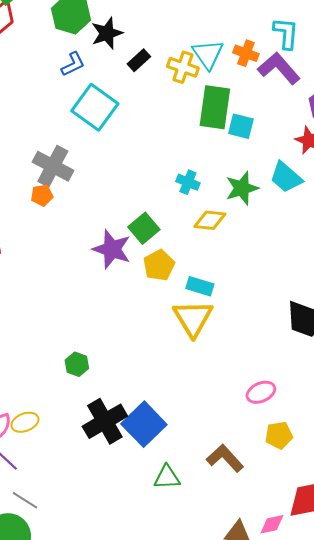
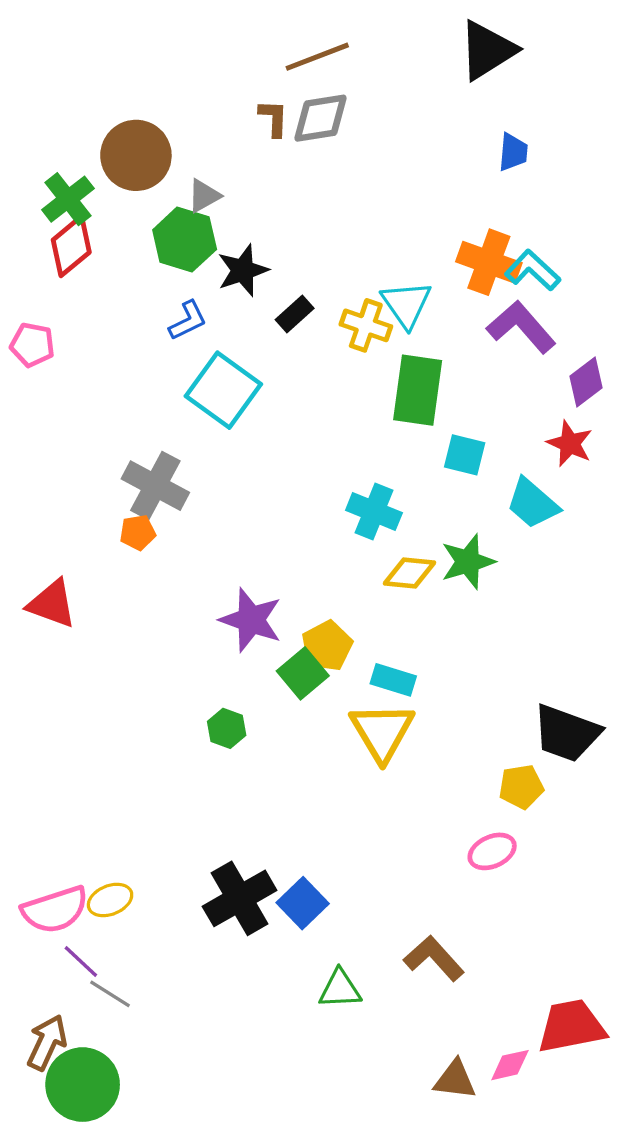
cyan L-shape: (286, 33) -> (533, 270), turned -52
orange cross: (246, 53) -> (489, 262), moved, size x1.5
cyan square: (241, 126) -> (465, 455), moved
cyan cross: (188, 182) -> (374, 512), size x1.4
green star: (242, 188) -> (468, 562), moved
green square: (144, 228) -> (303, 673), moved
green hexagon: (77, 364) -> (227, 728), moved
blue square: (144, 424) -> (303, 903), size x0.7
yellow pentagon: (279, 435) -> (521, 787), moved
gray line: (25, 500) -> (110, 994), moved

